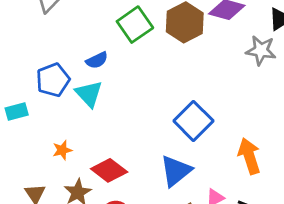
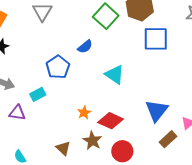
cyan triangle: (89, 94) -> (115, 75), moved
blue square: (193, 121) -> (156, 39), moved, turned -32
orange star: (62, 150) -> (84, 113), moved

